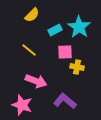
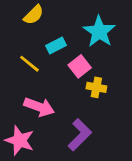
cyan rectangle: (55, 30) -> (56, 46), moved
pink square: (65, 52) -> (80, 66), turned -35
purple L-shape: (65, 101) -> (80, 135), turned 95

